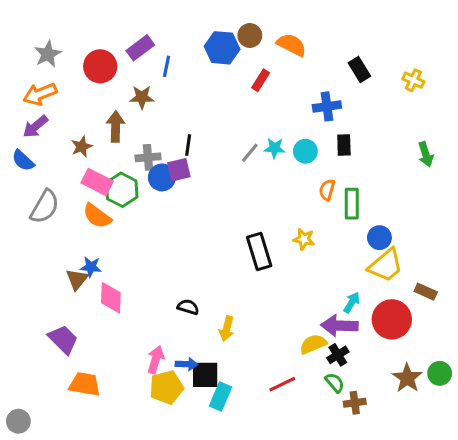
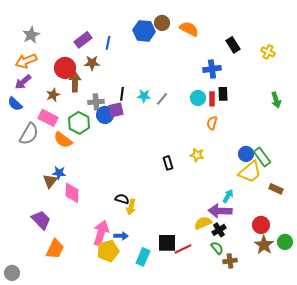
purple rectangle: (140, 48) -> (83, 40), moved
red circle: (100, 66) -> (65, 68), moved
red rectangle: (261, 80) -> (212, 99), moved, turned -32
cyan star: (275, 148) -> (144, 96), moved
pink rectangle: (97, 182) -> (48, 118), moved
green rectangle: (352, 204) -> (262, 157), moved, turned -36
black rectangle: (259, 252) -> (168, 163), size x0.6
red circle: (392, 319) -> (261, 225), moved, size x0.7
yellow arrow: (227, 329) -> (131, 207), moved
pink arrow: (156, 360) -> (101, 233), size x1.4
black square: (205, 375) -> (167, 243), moved
orange trapezoid: (85, 384) -> (55, 249), turned 105

